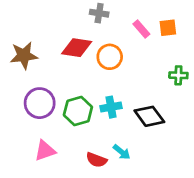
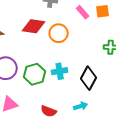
black diamond: (149, 116) -> (89, 78), turned 65
cyan arrow: (122, 152) -> (81, 106), moved, turned -56

